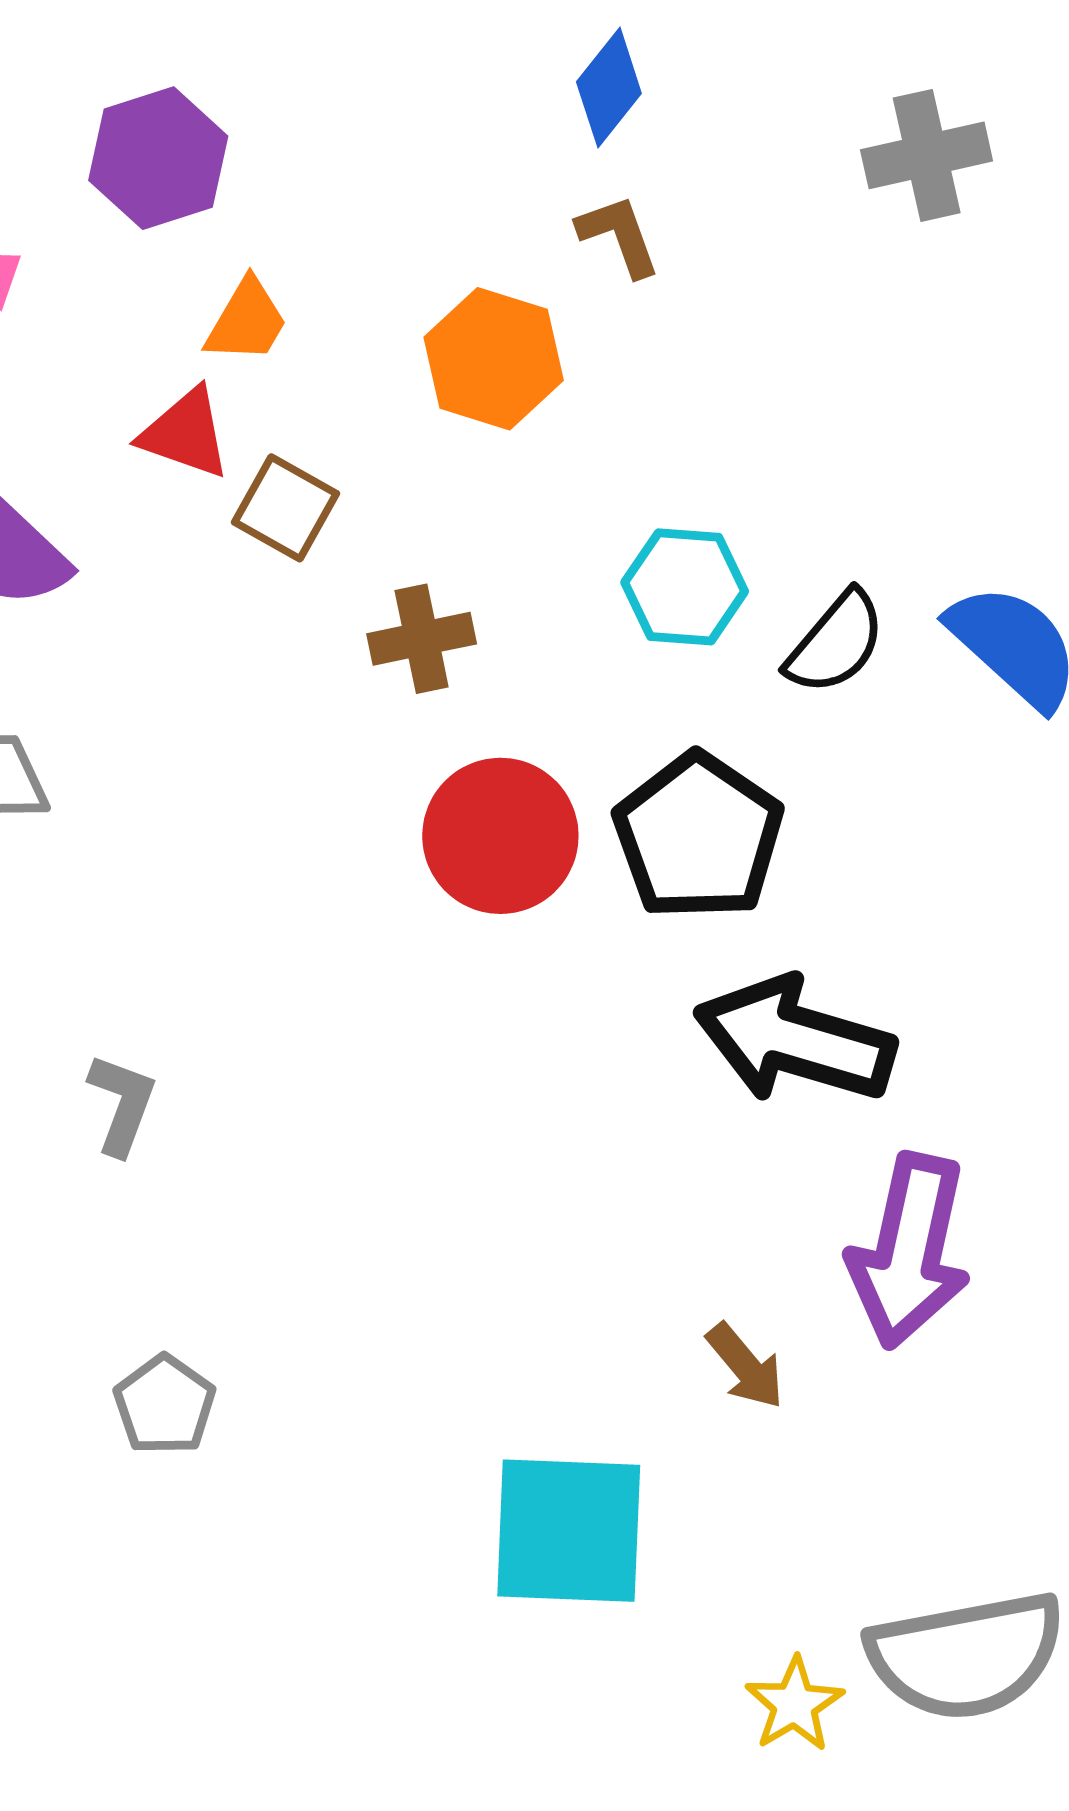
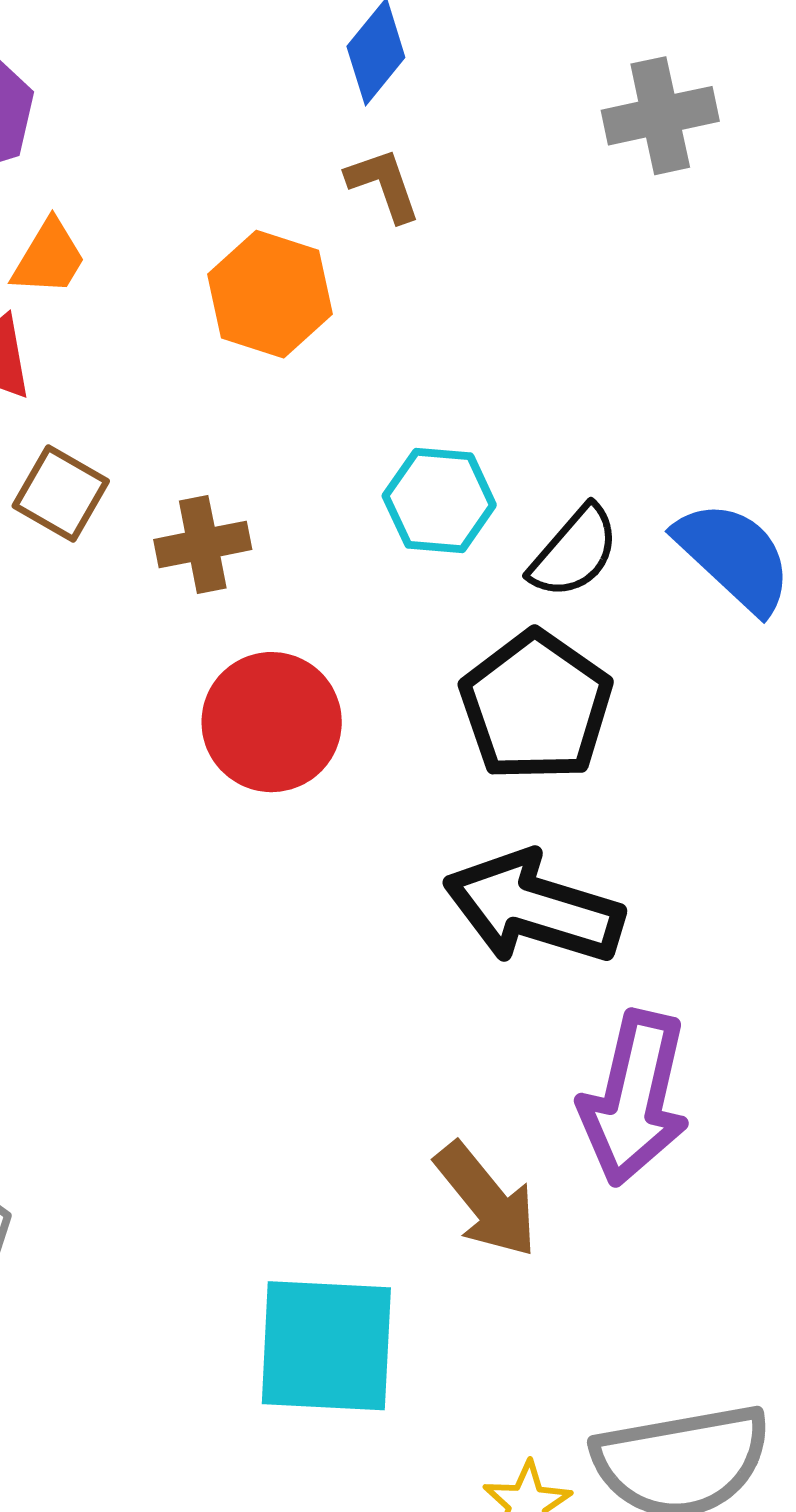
brown square: (286, 508) -> (61, 494), moved
black pentagon: (698, 836) -> (536, 706), moved
brown arrow: (745, 1366) -> (486, 1200), size x1.5

